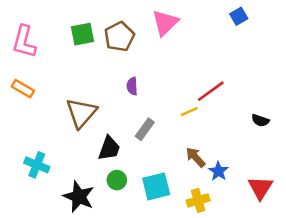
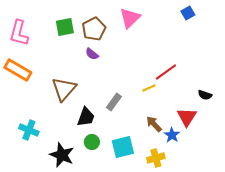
purple semicircle: (132, 86) -> (92, 54), moved, turned -48
orange rectangle: (23, 89) -> (18, 70), size x1.5
red triangle: (260, 188) -> (187, 117), moved

